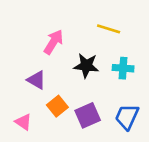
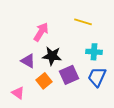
black star: (86, 66) -> (52, 56), moved
purple square: (88, 115) -> (69, 75), moved
blue trapezoid: (127, 117) -> (97, 77), moved

